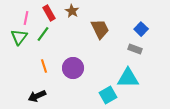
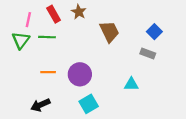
green line: (43, 34) -> (47, 37), turned 56
orange line: (44, 66) -> (48, 72), turned -72
cyan triangle: (128, 78) -> (131, 84), moved, size x0.6
cyan square: (108, 95) -> (89, 104), moved

